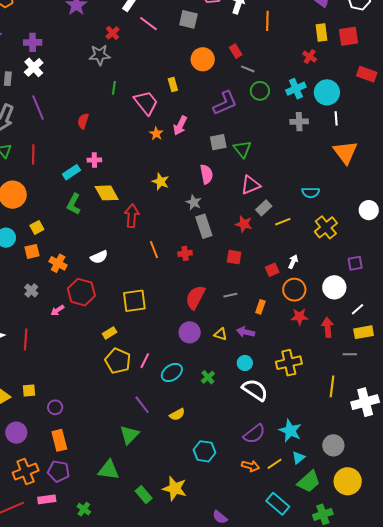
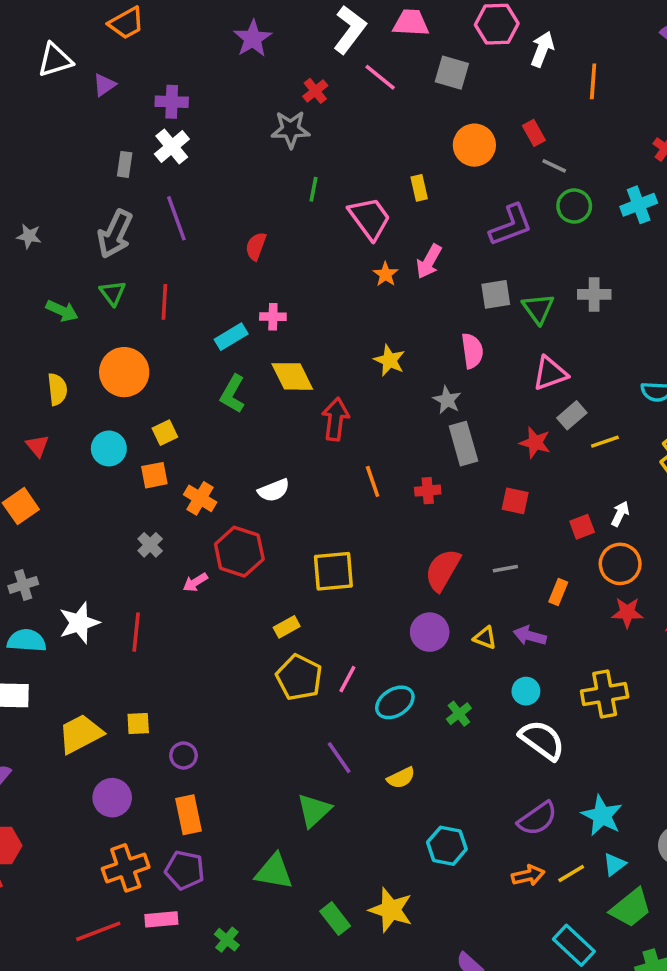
gray cross: (299, 122) -> (594, 294), moved
orange arrow: (251, 466) -> (528, 876), turned -30

